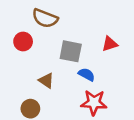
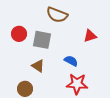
brown semicircle: (45, 18) -> (57, 15), moved
gray square: (71, 51) -> (42, 40), moved

